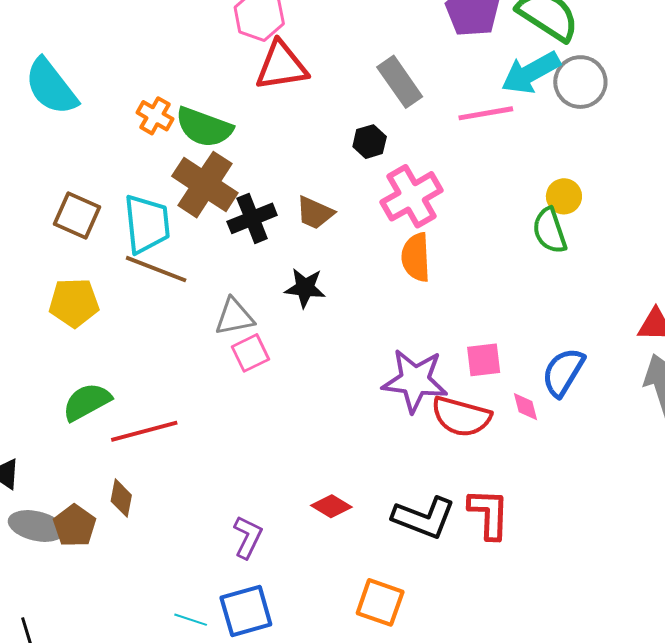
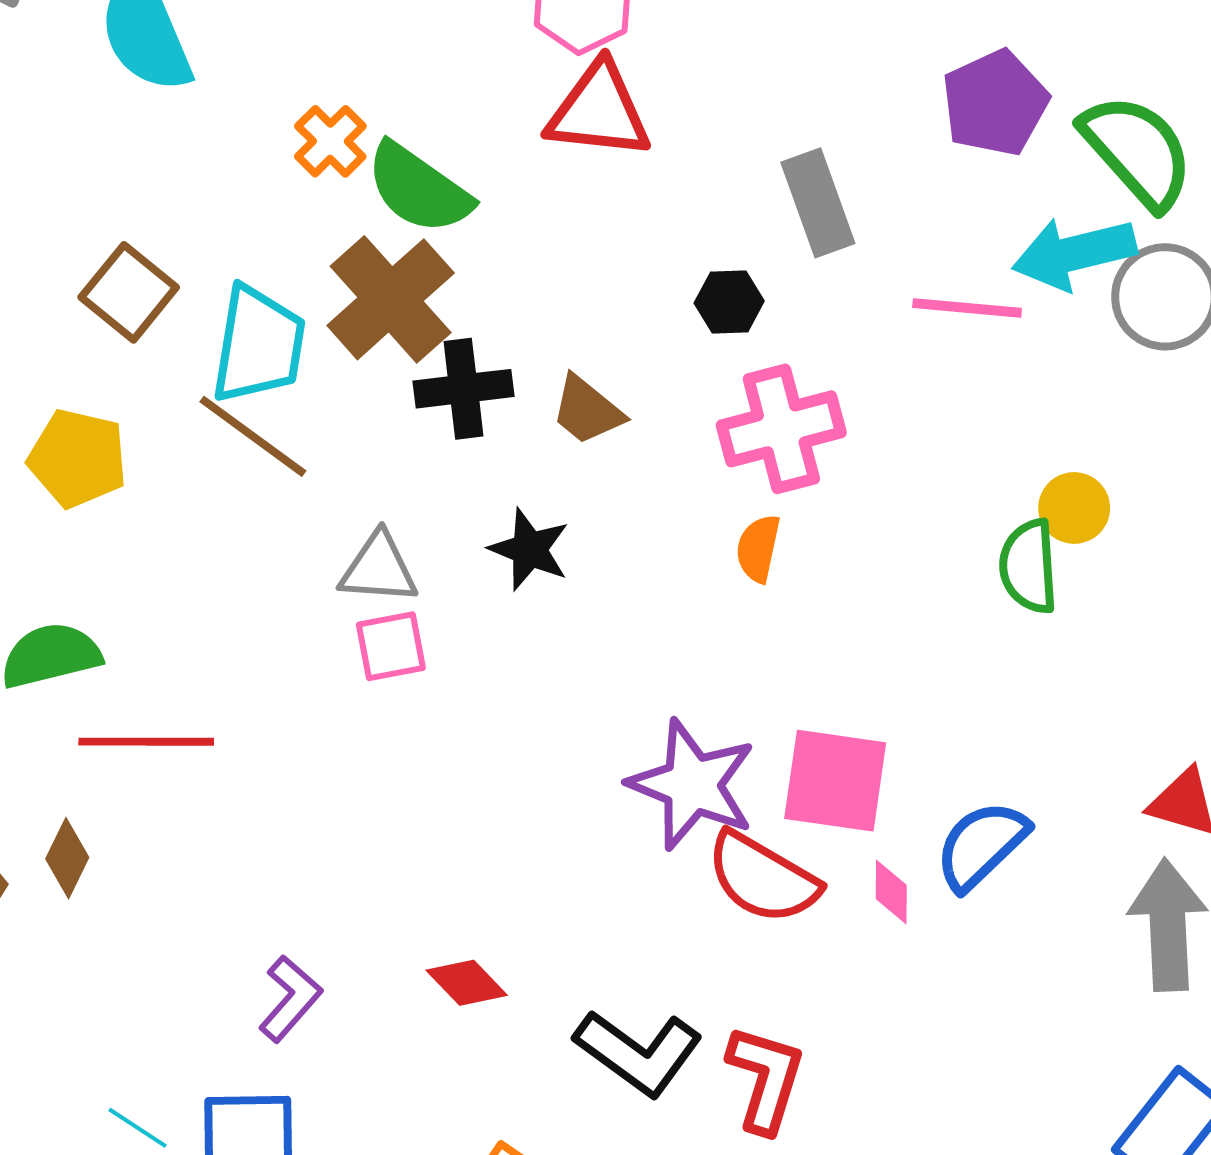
orange semicircle: (416, 257) -> (758, 548), size x0.7
pink square: (484, 360) -> (835, 781), size x1.5

